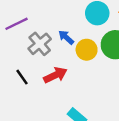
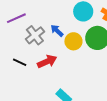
black line: (22, 77) -> (20, 62), turned -32

